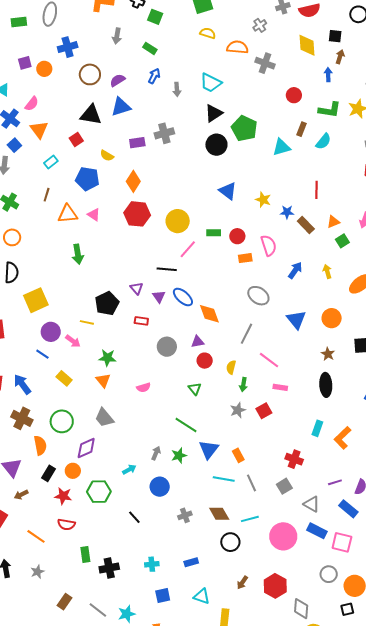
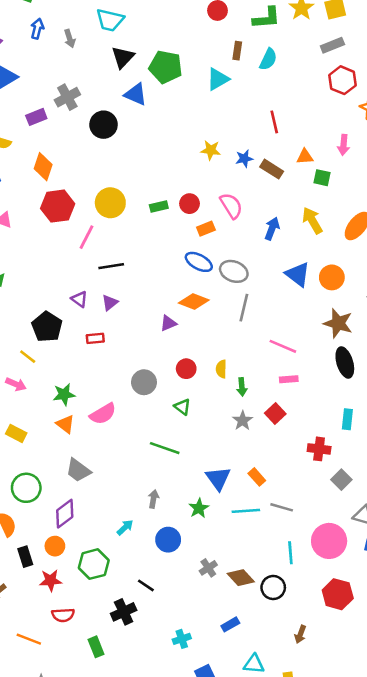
black circle: (216, 145) -> (104, 125), moved
blue triangle: (228, 191) -> (136, 94), moved
orange triangle: (333, 222) -> (305, 157), turned 32
green square: (342, 241) -> (322, 178), turned -32
pink line: (188, 249) -> (87, 237), moved
yellow arrow: (327, 271) -> (312, 220), size x1.5
purple triangle: (159, 297) -> (110, 303), turned 40
blue ellipse: (183, 297) -> (199, 262), moved
orange diamond: (209, 314) -> (194, 302), moved, turned -35
blue triangle: (296, 320) -> (298, 274), moved
yellow line: (87, 322) -> (28, 357), turned 40
gray line: (247, 334) -> (244, 308), moved
purple triangle: (197, 342) -> (168, 323), moved
gray circle: (167, 347) -> (144, 382), moved
brown star: (328, 354) -> (338, 323), size x1.6
pink line: (269, 360) -> (283, 346), moved
pink semicircle: (144, 388) -> (103, 414), moved, size x1.5
green line: (186, 425) -> (165, 448), moved
green star: (179, 455) -> (199, 508), moved
red cross: (294, 459) -> (319, 449), moved
black rectangle: (48, 473) -> (25, 557), turned -35
gray line: (251, 483) -> (282, 507), turned -36
gray square: (284, 486) -> (341, 480), moved
brown diamond: (219, 514) -> (241, 578), moved
cyan line: (250, 519) -> (290, 553), turned -66
pink circle: (283, 536) -> (329, 541), moved
black cross: (109, 568) -> (124, 612), moved
red hexagon: (275, 586) -> (338, 594), moved

